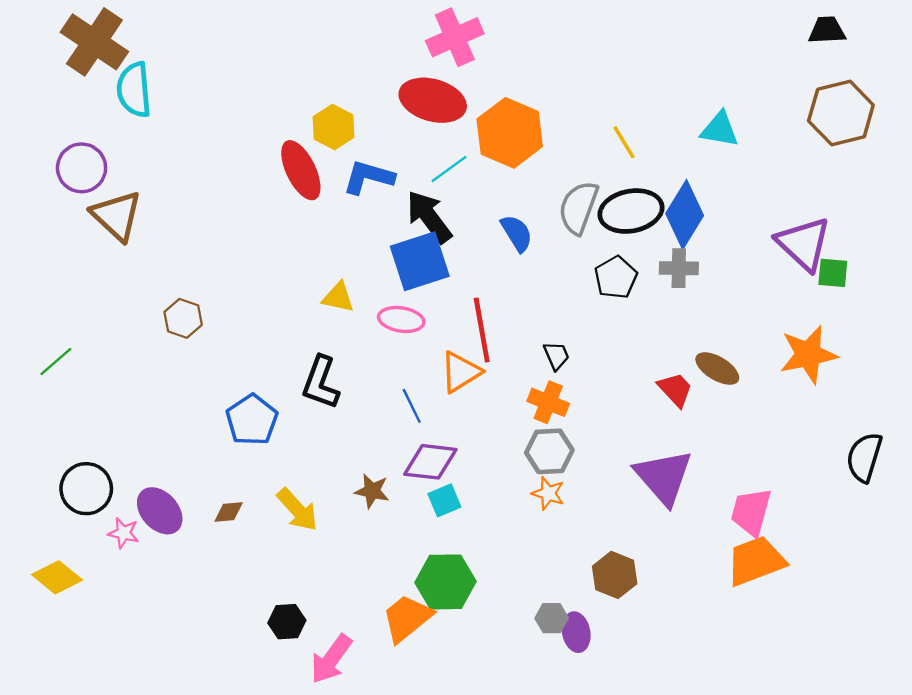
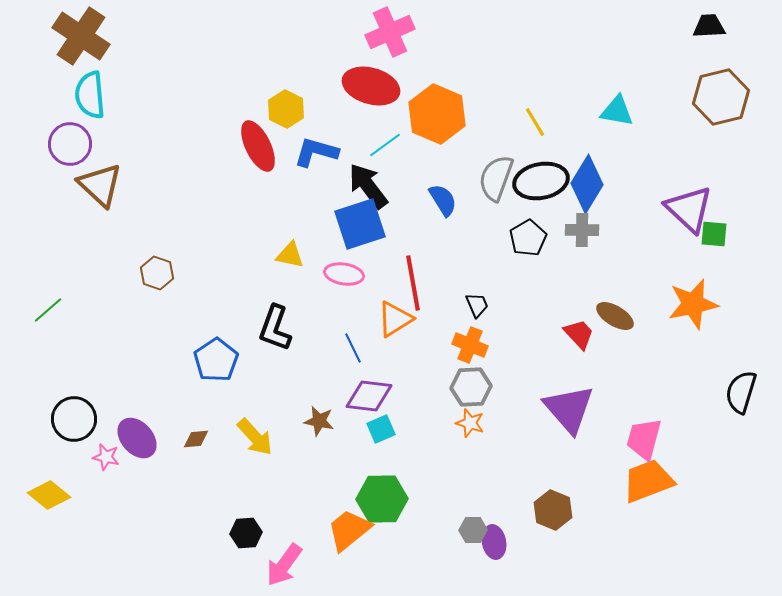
cyan semicircle: (134, 90) -> (90, 95), moved
brown hexagon: (615, 575) -> (553, 510), moved

